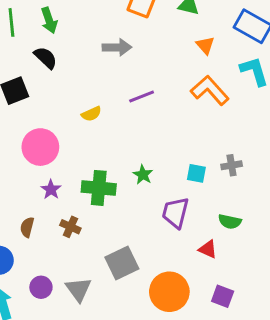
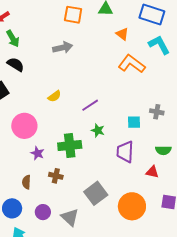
purple line: (142, 96) -> (90, 105), moved
gray cross: (232, 165) -> (157, 112), turned 32
purple circle: (41, 287) -> (43, 212), moved

